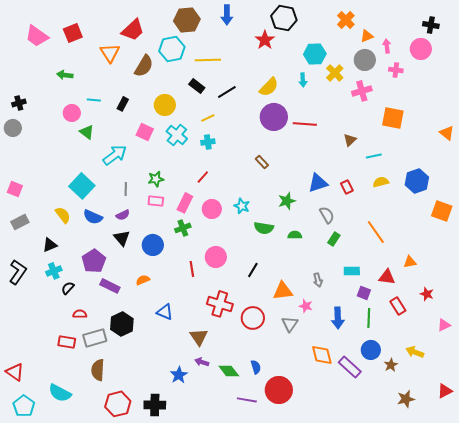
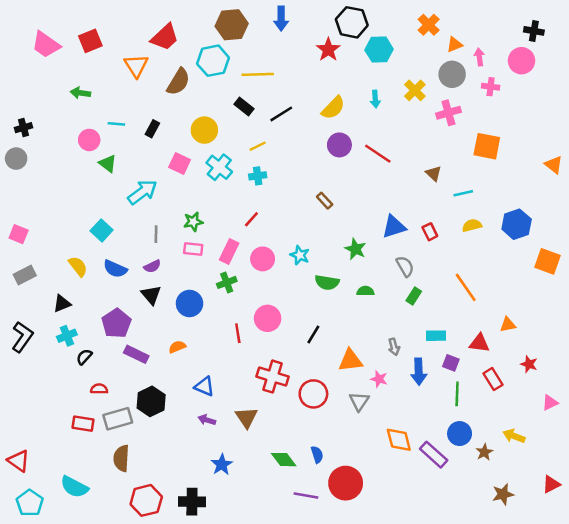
cyan hexagon: (315, 54) -> (379, 50), moved
purple circle: (274, 117) -> (339, 145), size x0.7
red line: (305, 124) -> (378, 154), turned 30
brown triangle: (350, 140) -> (434, 173), turned -32
cyan square: (82, 186) -> (102, 230), size x0.7
green star: (287, 201) -> (356, 249), turned -30
blue arrow: (338, 318) -> (419, 372), moved
purple arrow: (202, 362) -> (207, 420), moved

